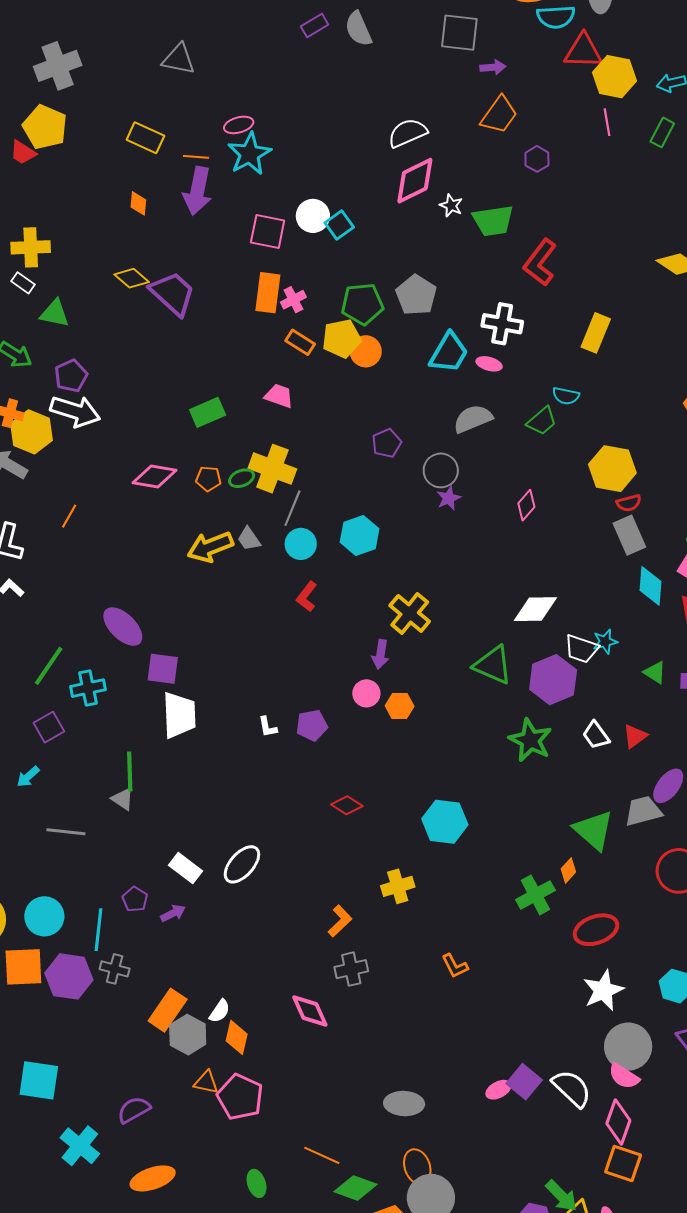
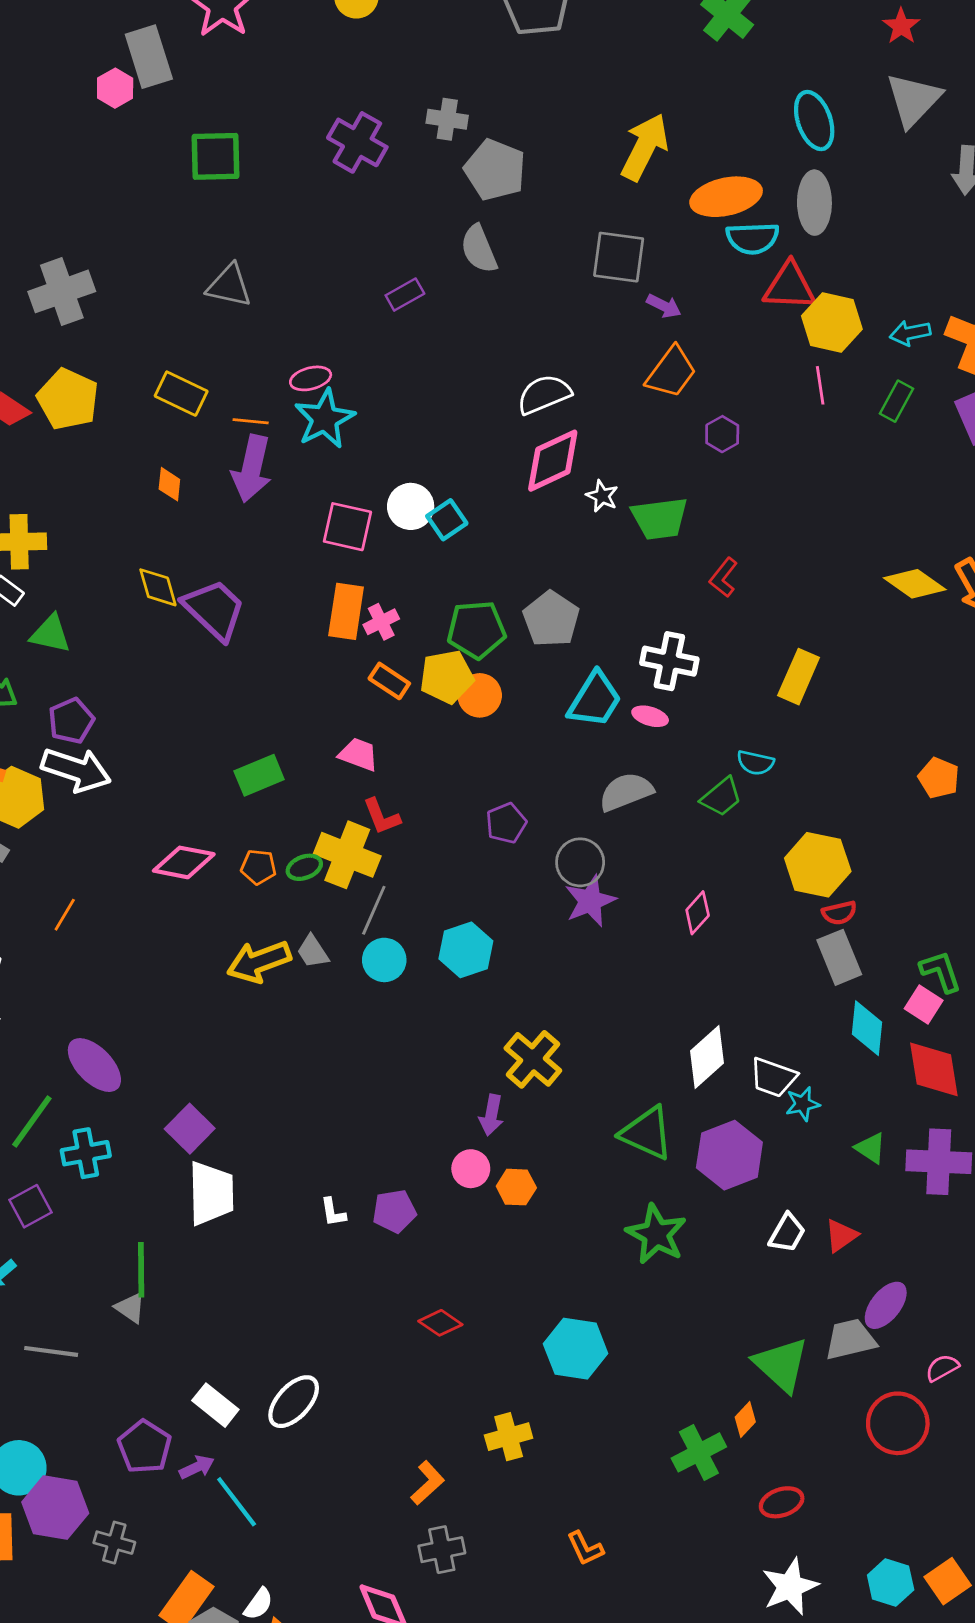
purple rectangle: (315, 25) -> (405, 295), moved
purple arrow: (493, 67) -> (664, 306), turned 30
yellow pentagon: (45, 127) -> (68, 399), moved
red L-shape: (540, 262) -> (723, 577), size x0.6
yellow diamond: (132, 278) -> (158, 587), turned 32
purple star: (449, 498) -> (590, 901), size x1.5
red L-shape: (307, 597) -> (382, 816), moved, turned -60
white diamond: (535, 609) -> (707, 1057), turned -42
purple ellipse: (123, 627) -> (94, 1065), moved
white trapezoid: (581, 649) -> (773, 1077), moved
purple square: (163, 669) -> (190, 1129), turned 36
white trapezoid: (596, 735) -> (787, 1233), turned -116
green star: (530, 740) -> (656, 1234), moved
purple pentagon: (135, 899) -> (145, 1447), size x1.5
cyan line: (99, 930) -> (237, 1502), moved, turned -45
red ellipse: (596, 930) -> (782, 1502), size x0.7
purple hexagon: (69, 976) -> (55, 1508), moved

